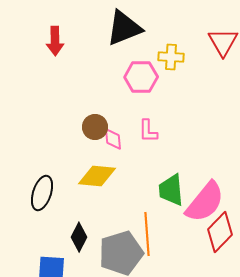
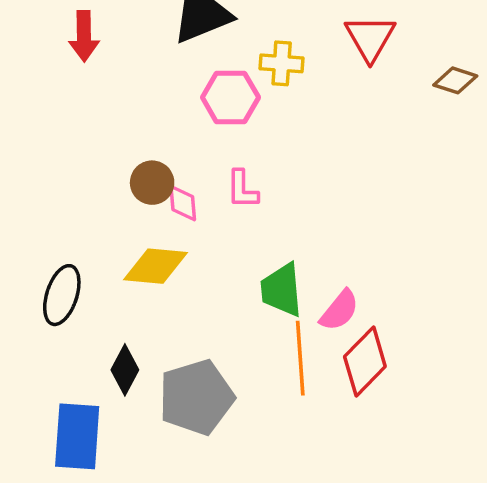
pink semicircle: (205, 202) -> (339, 310), size x0.6
orange line: (147, 234) -> (300, 358), moved

